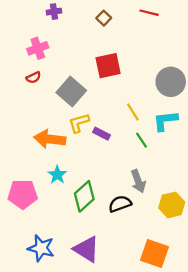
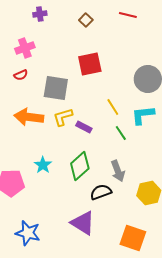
gray square: (71, 92) -> (56, 88), turned -32
orange arrow: (50, 139) -> (29, 117), moved
green diamond: (84, 196) -> (80, 166), moved
purple triangle: (86, 249) -> (83, 223), moved

